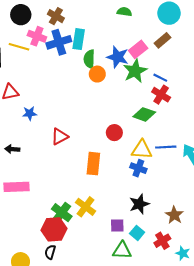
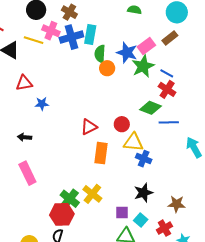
red triangle: (60, 137) -> (89, 127), moved
blue line: (166, 147) -> (169, 122), moved
yellow triangle: (142, 150) -> (133, 142), moved
pink rectangle: (16, 187) -> (27, 173), turned 65
brown star: (174, 215) -> (176, 204), turned -30

